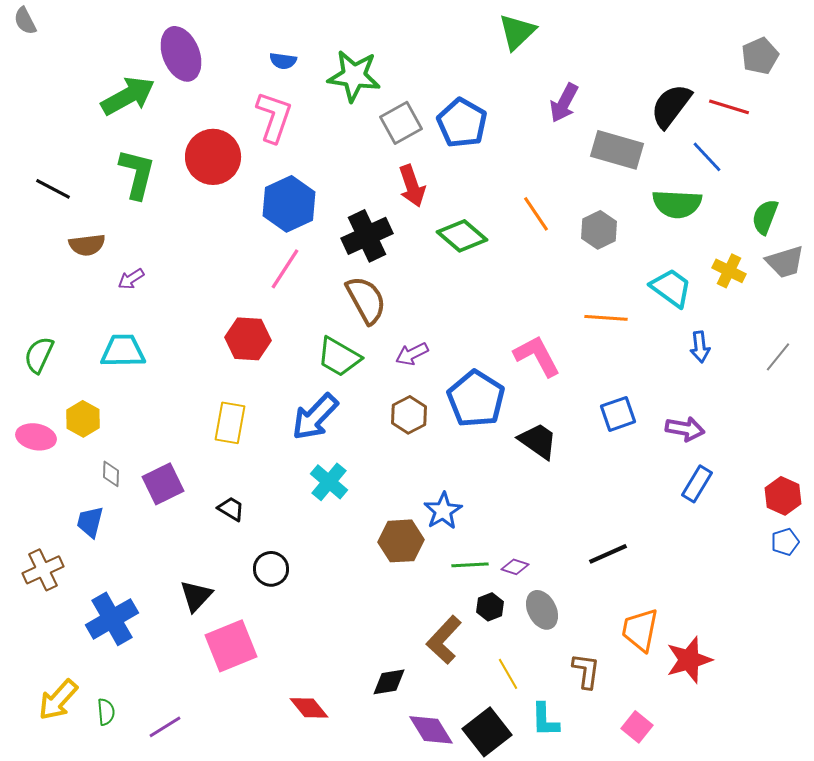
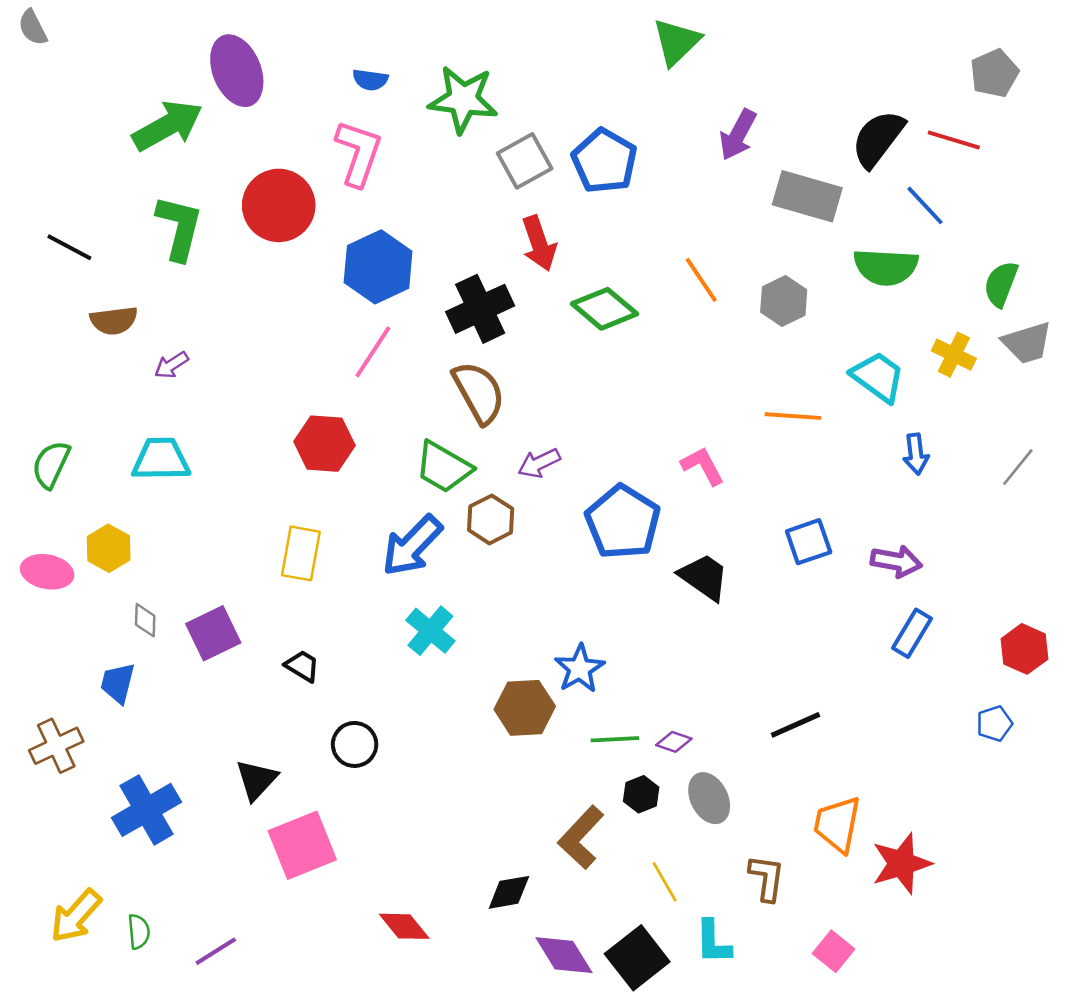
pink L-shape: (537, 356) -> (703, 466), size x0.7
brown hexagon: (409, 415) -> (491, 519), moved
blue pentagon: (785, 542) -> (994, 724), moved

